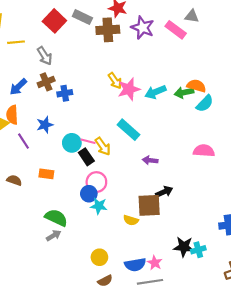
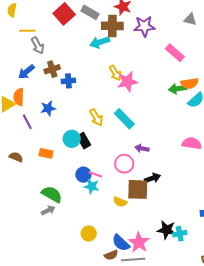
purple star: (143, 28) -> (144, 26), turned -30
pink rectangle: (176, 30) -> (175, 53), moved
gray arrow: (45, 56) -> (38, 46), moved
orange semicircle: (196, 86) -> (190, 83), turned 150
cyan arrow: (155, 92) -> (100, 42), moved
pink line: (88, 141) -> (95, 174), moved
cyan circle: (72, 143) -> (72, 139), moved
yellow arrow: (103, 146) -> (96, 117), moved
pink circle: (96, 182) -> (124, 164), moved
pink star: (155, 263) -> (139, 242), size x1.5
blue semicircle: (135, 265) -> (121, 243), turned 48
brown semicircle: (105, 281) -> (111, 255), moved

